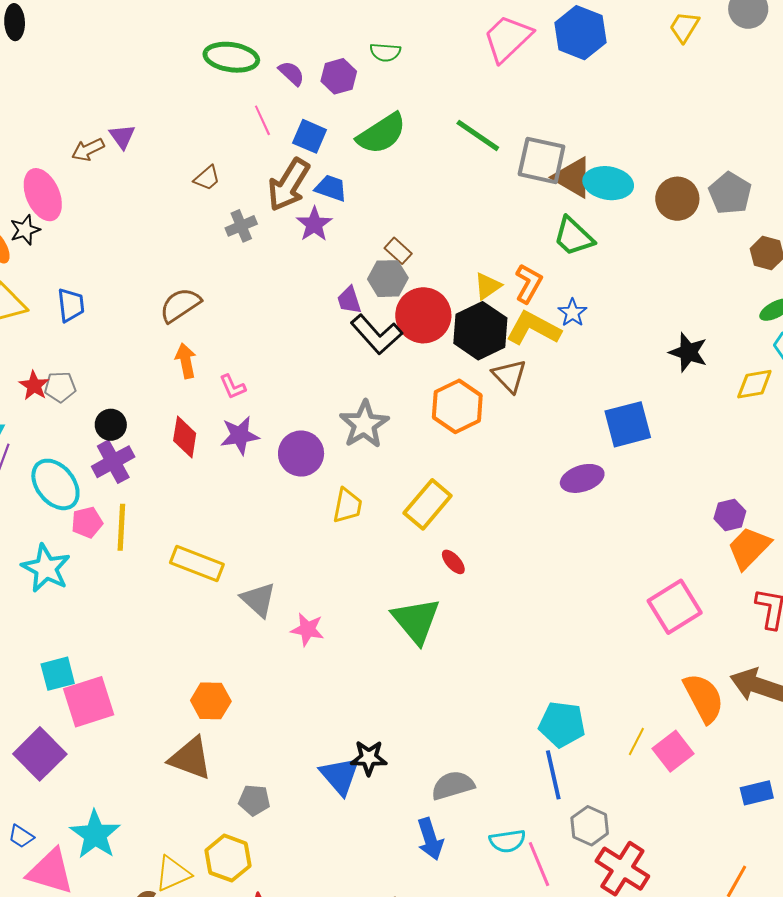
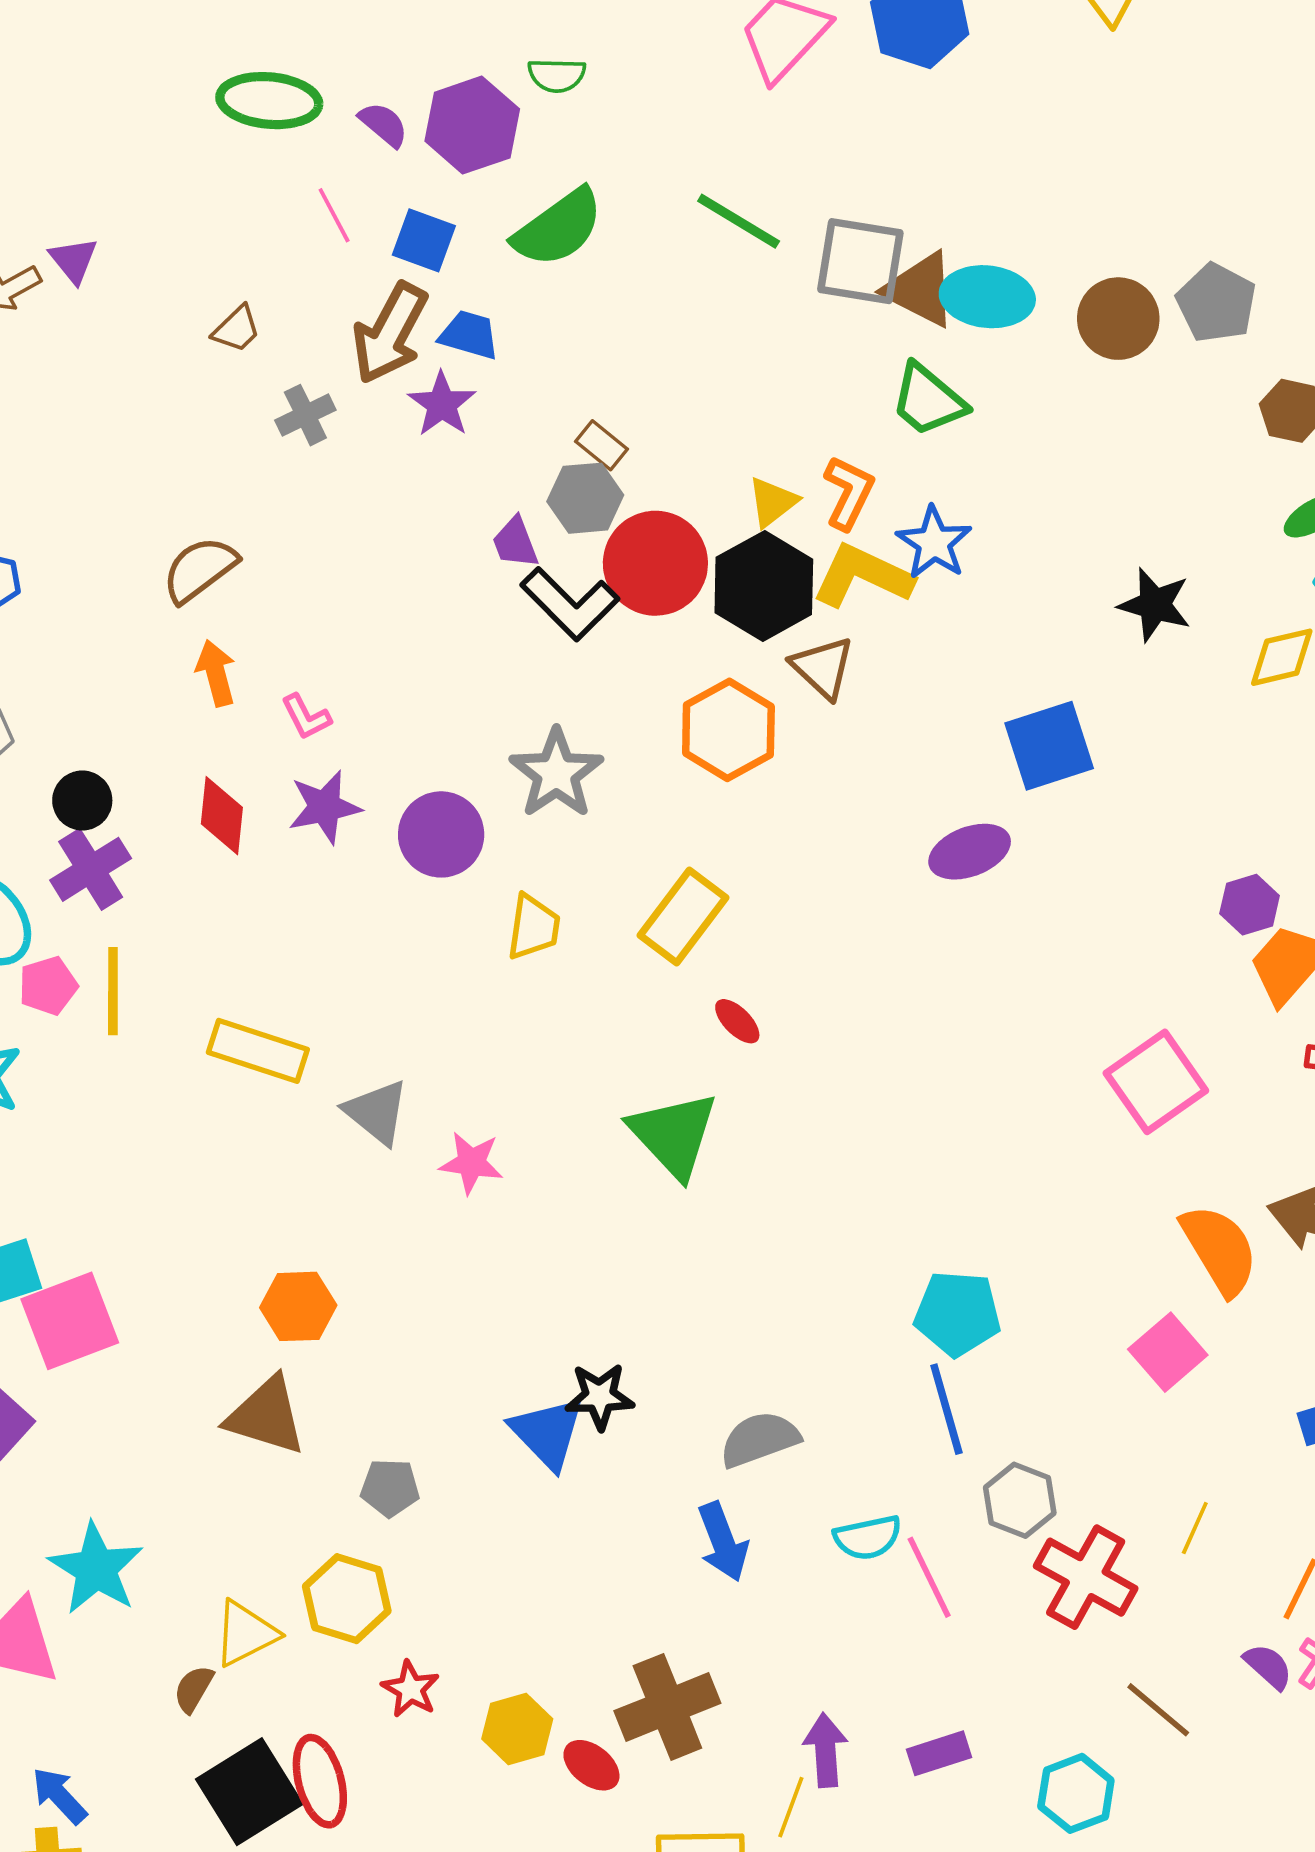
purple hexagon: (339, 76) -> (472, 125), size x1.4
blue star: (572, 313) -> (934, 543), size x1.4
yellow line: (636, 741) -> (1195, 1528), moved

